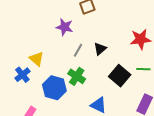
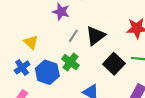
black triangle: (100, 49) -> (96, 36), size x1.5
blue cross: (22, 75) -> (22, 67), moved

